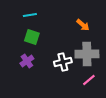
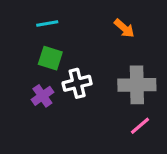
orange arrow: (83, 25) -> (124, 28), moved
white cross: (63, 62) -> (77, 83), moved

